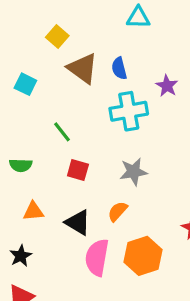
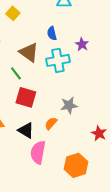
brown triangle: (83, 68) -> (29, 52), moved
red square: (78, 170) -> (26, 97), size x1.5
gray star: (134, 172) -> (69, 105), moved
orange hexagon: (143, 256) -> (76, 165), moved

